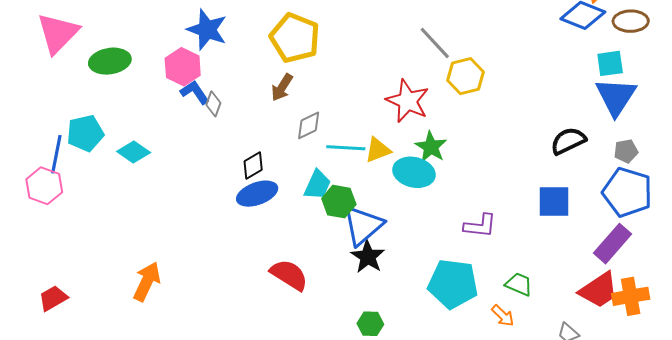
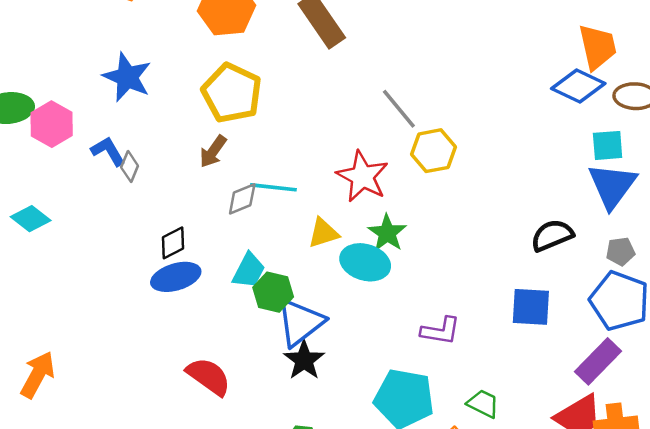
pink hexagon: (183, 67) -> (52, 124), moved
cyan line: (346, 148) -> (273, 187), moved

